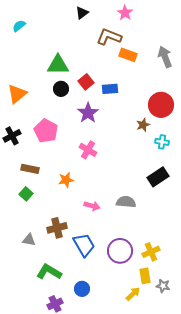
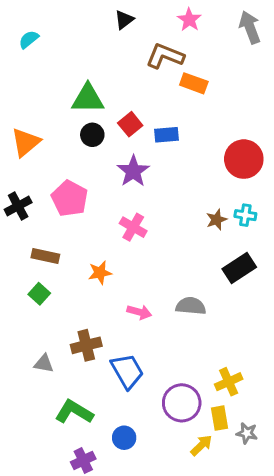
gray arrow: (165, 57) -> (250, 27), moved
brown star: (143, 125) -> (217, 220), moved
purple circle: (120, 251) -> (182, 403), moved

